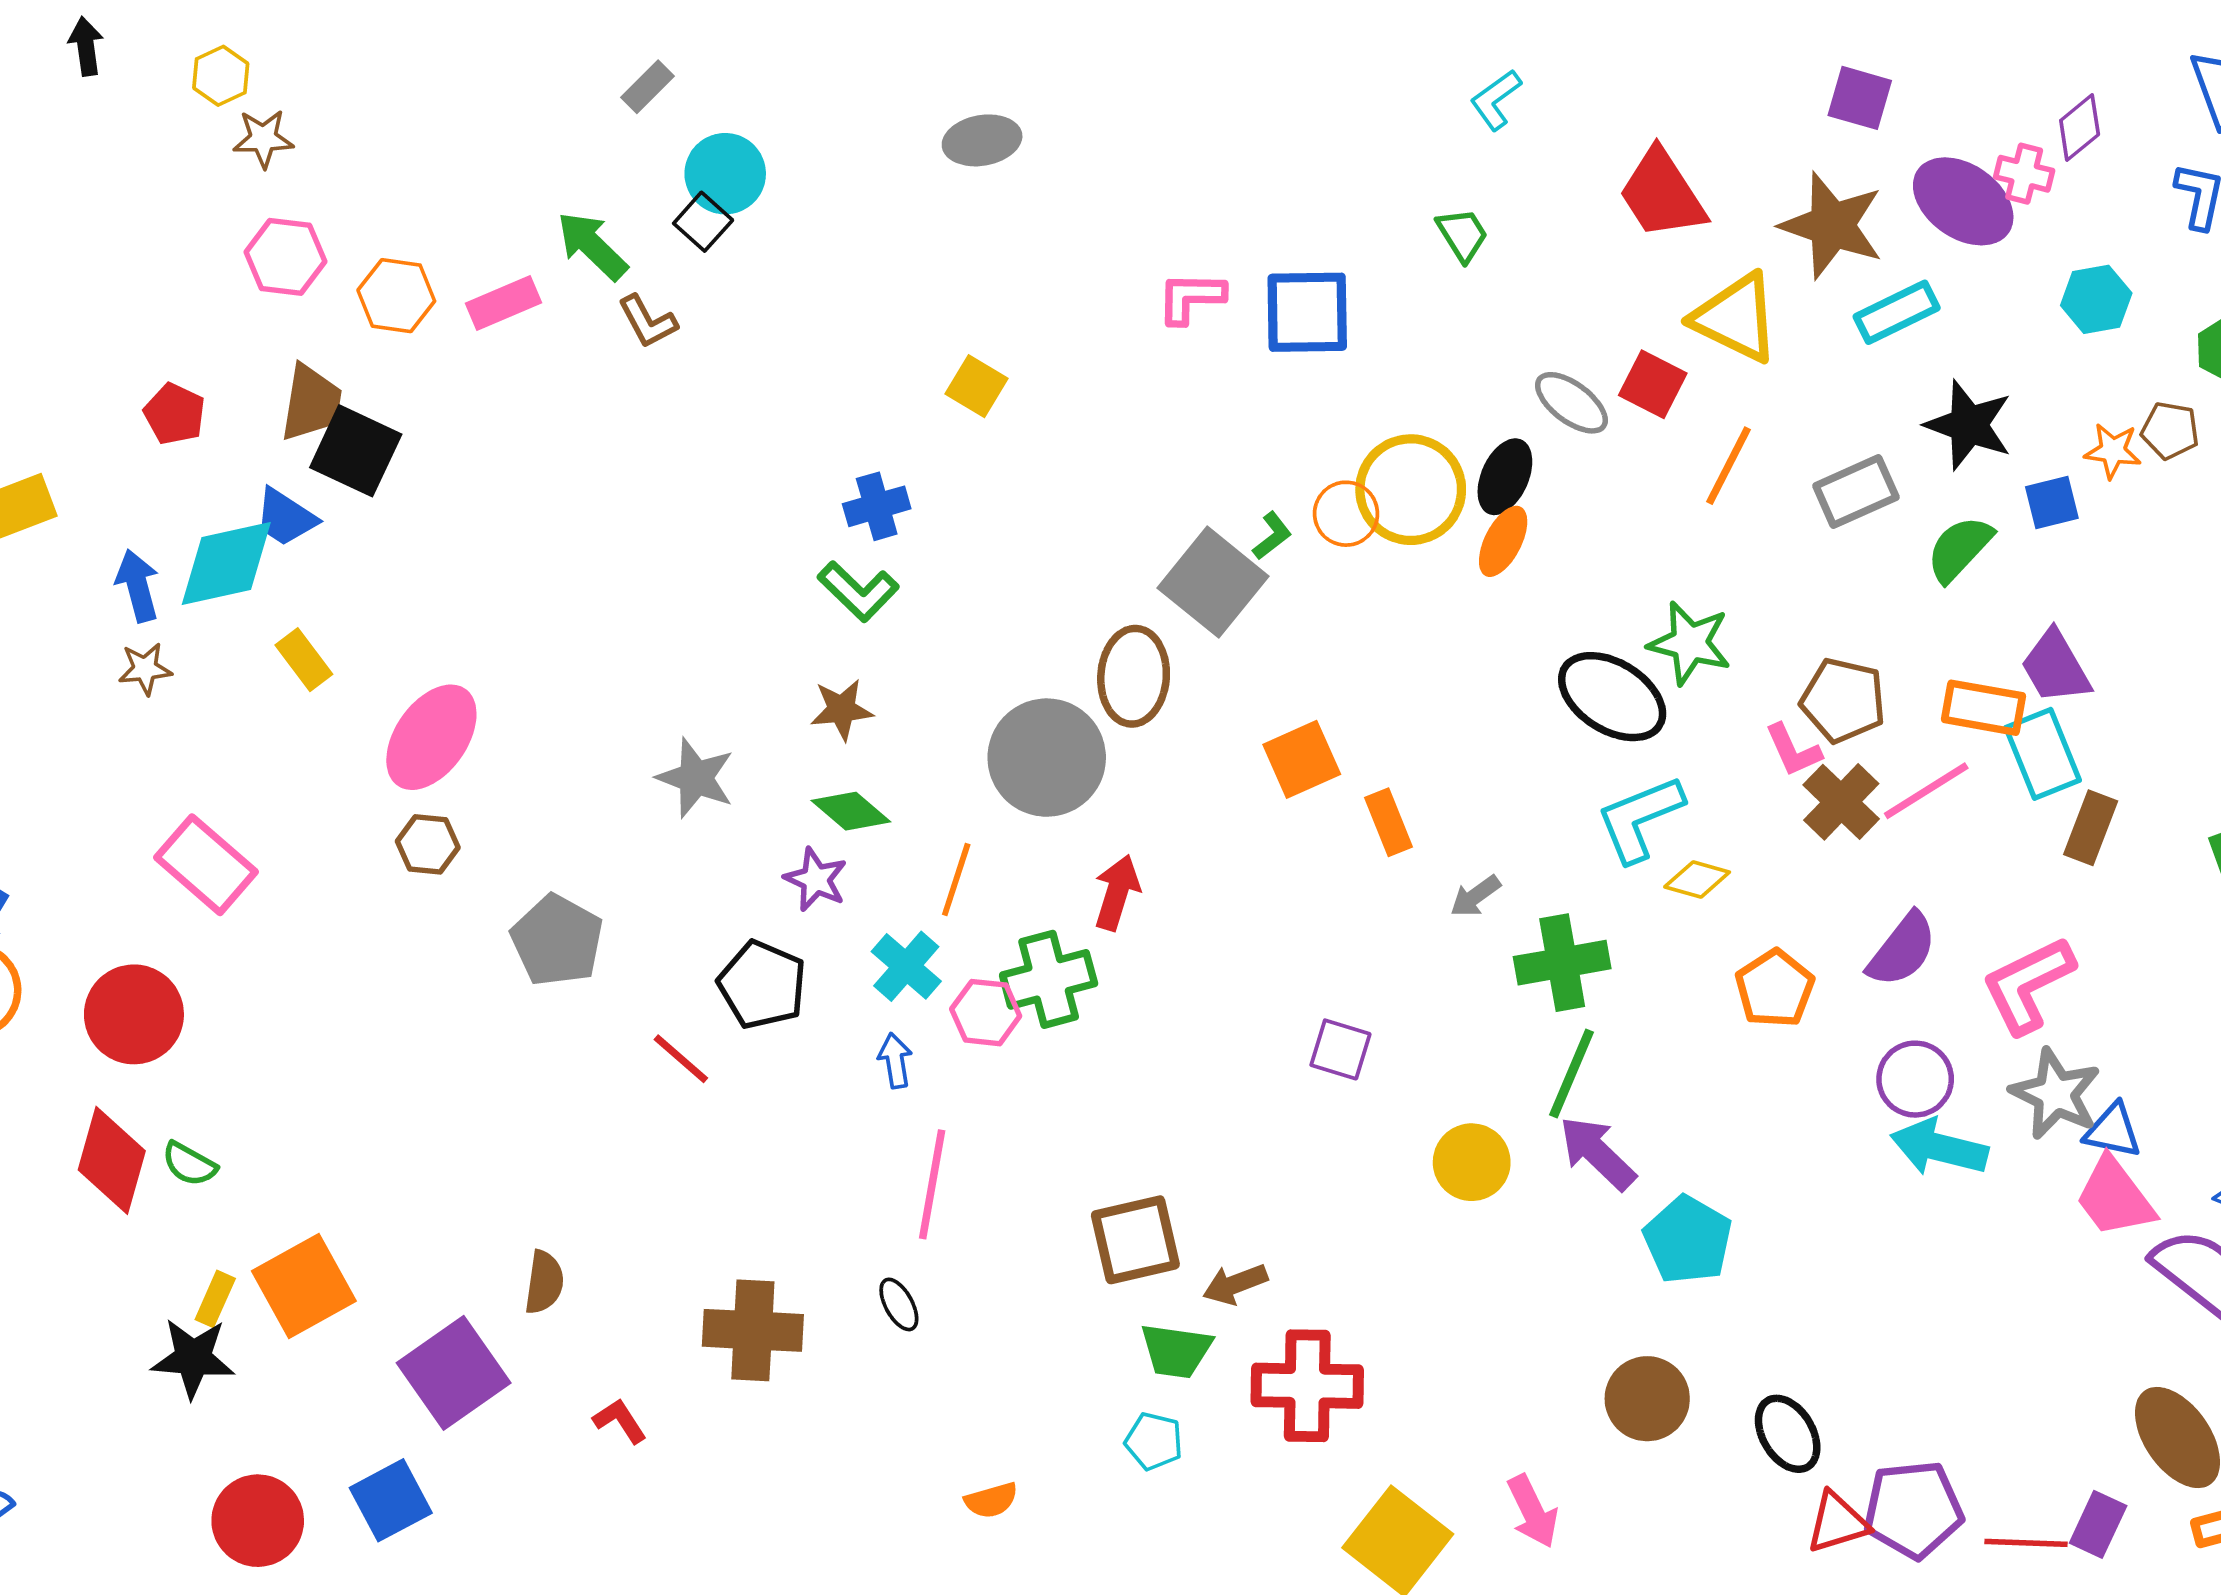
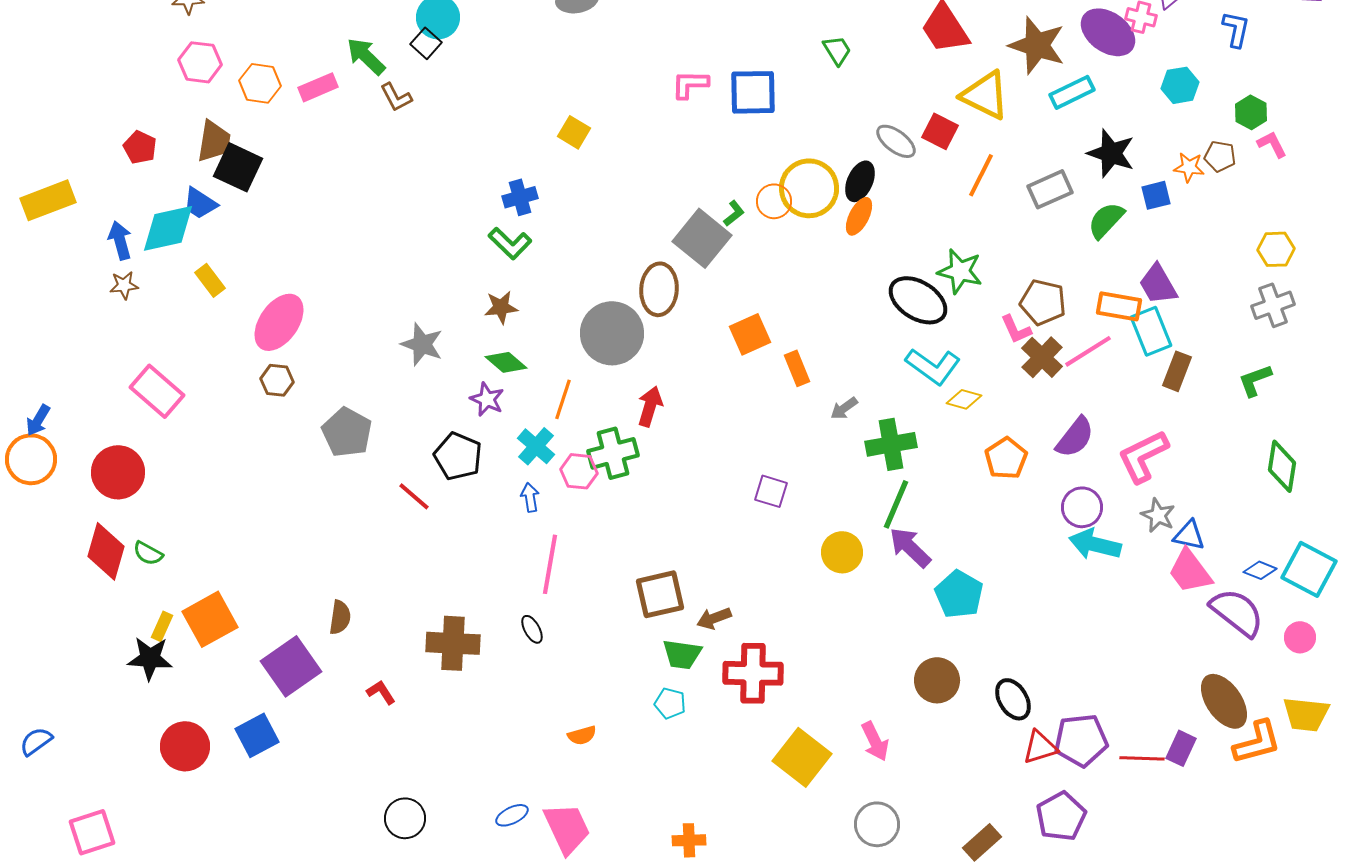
cyan L-shape: (1640, 819) -> (933, 366), turned -122
gray star: (2056, 1094) -> (1158, 515), size x0.7

